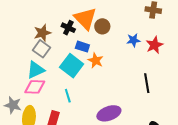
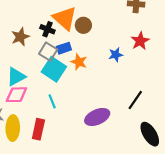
blue star: (133, 40) -> (116, 55), moved
blue rectangle: (82, 47) -> (64, 48), turned -32
gray square: (41, 49) -> (48, 52), moved
black line: (147, 83) -> (135, 100), moved, turned 48

